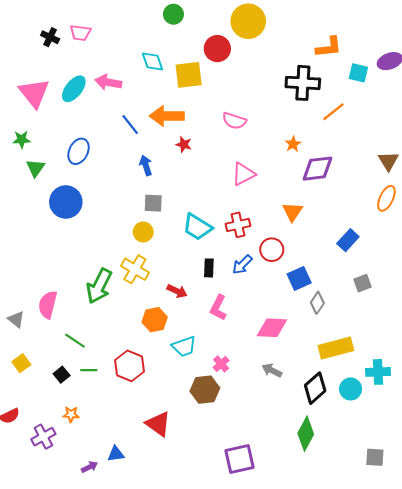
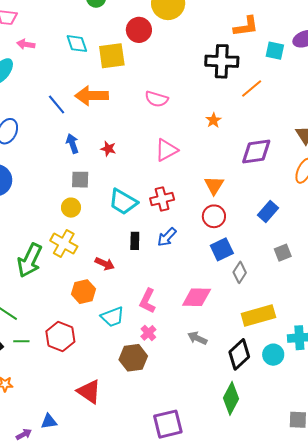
pink arrow: (108, 82) -> (26, 44), moved, size x0.7
red star: (184, 145) -> (108, 149), moved
purple diamond: (317, 169) -> (256, 151), moved
red circle: (272, 250) -> (214, 216), moved
pink L-shape: (218, 308) -> (148, 301), moved

